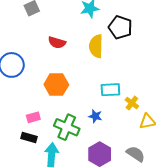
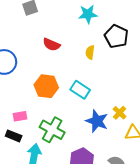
yellow semicircle: (96, 46) -> (90, 52), size x0.6
cyan rectangle: (110, 90) -> (80, 90), moved, turned 30
blue star: (95, 116) -> (97, 121), moved, size x1.6

